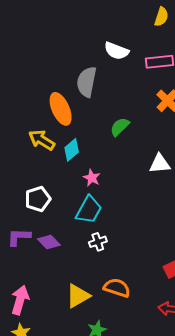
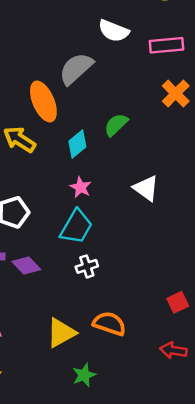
gray semicircle: (87, 82) -> (76, 69), turned 36
cyan diamond: (72, 150) -> (77, 144), moved
white triangle: (160, 164) -> (146, 188), moved, turned 40

